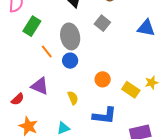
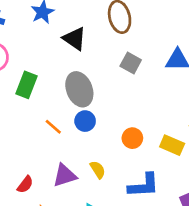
gray square: (102, 23) -> (131, 63), moved
orange line: (47, 52) -> (53, 127), moved
purple triangle: (40, 86) -> (65, 175), moved, turned -30

